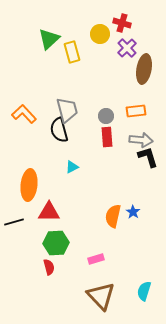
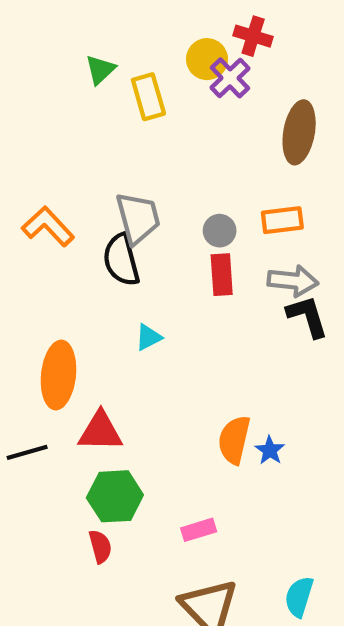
green triangle: (49, 39) -> (100, 70), size x0.7
purple cross: (127, 48) -> (230, 78), moved
blue star: (133, 212) -> (270, 450), moved

